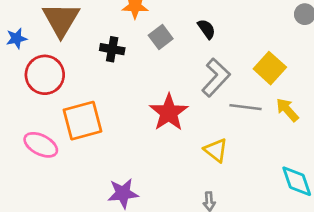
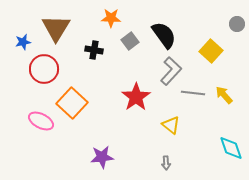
black semicircle: (206, 29) -> (164, 35), size x1.8
yellow square: (270, 68) -> (211, 51), moved
orange square: (83, 121) -> (72, 103), turned -32

